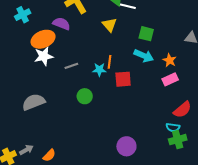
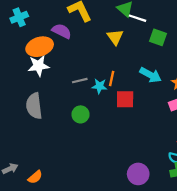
green square: (146, 34) -> (158, 37), moved
gray line: (71, 66) -> (80, 81), moved
gray semicircle: (34, 102) -> (34, 106), moved, turned -80
purple circle: (126, 146) -> (138, 174), moved

